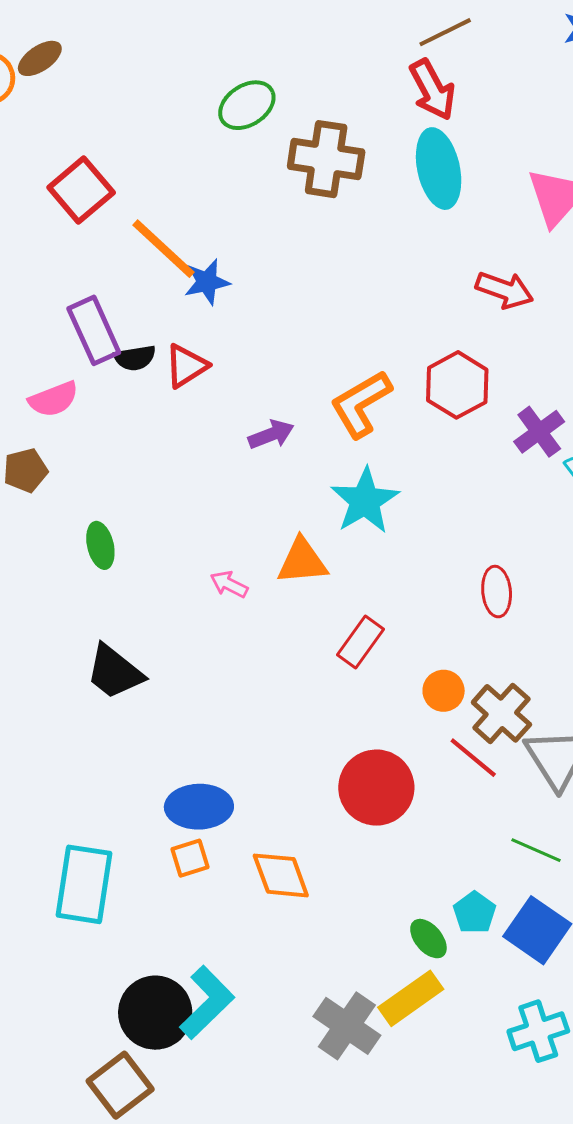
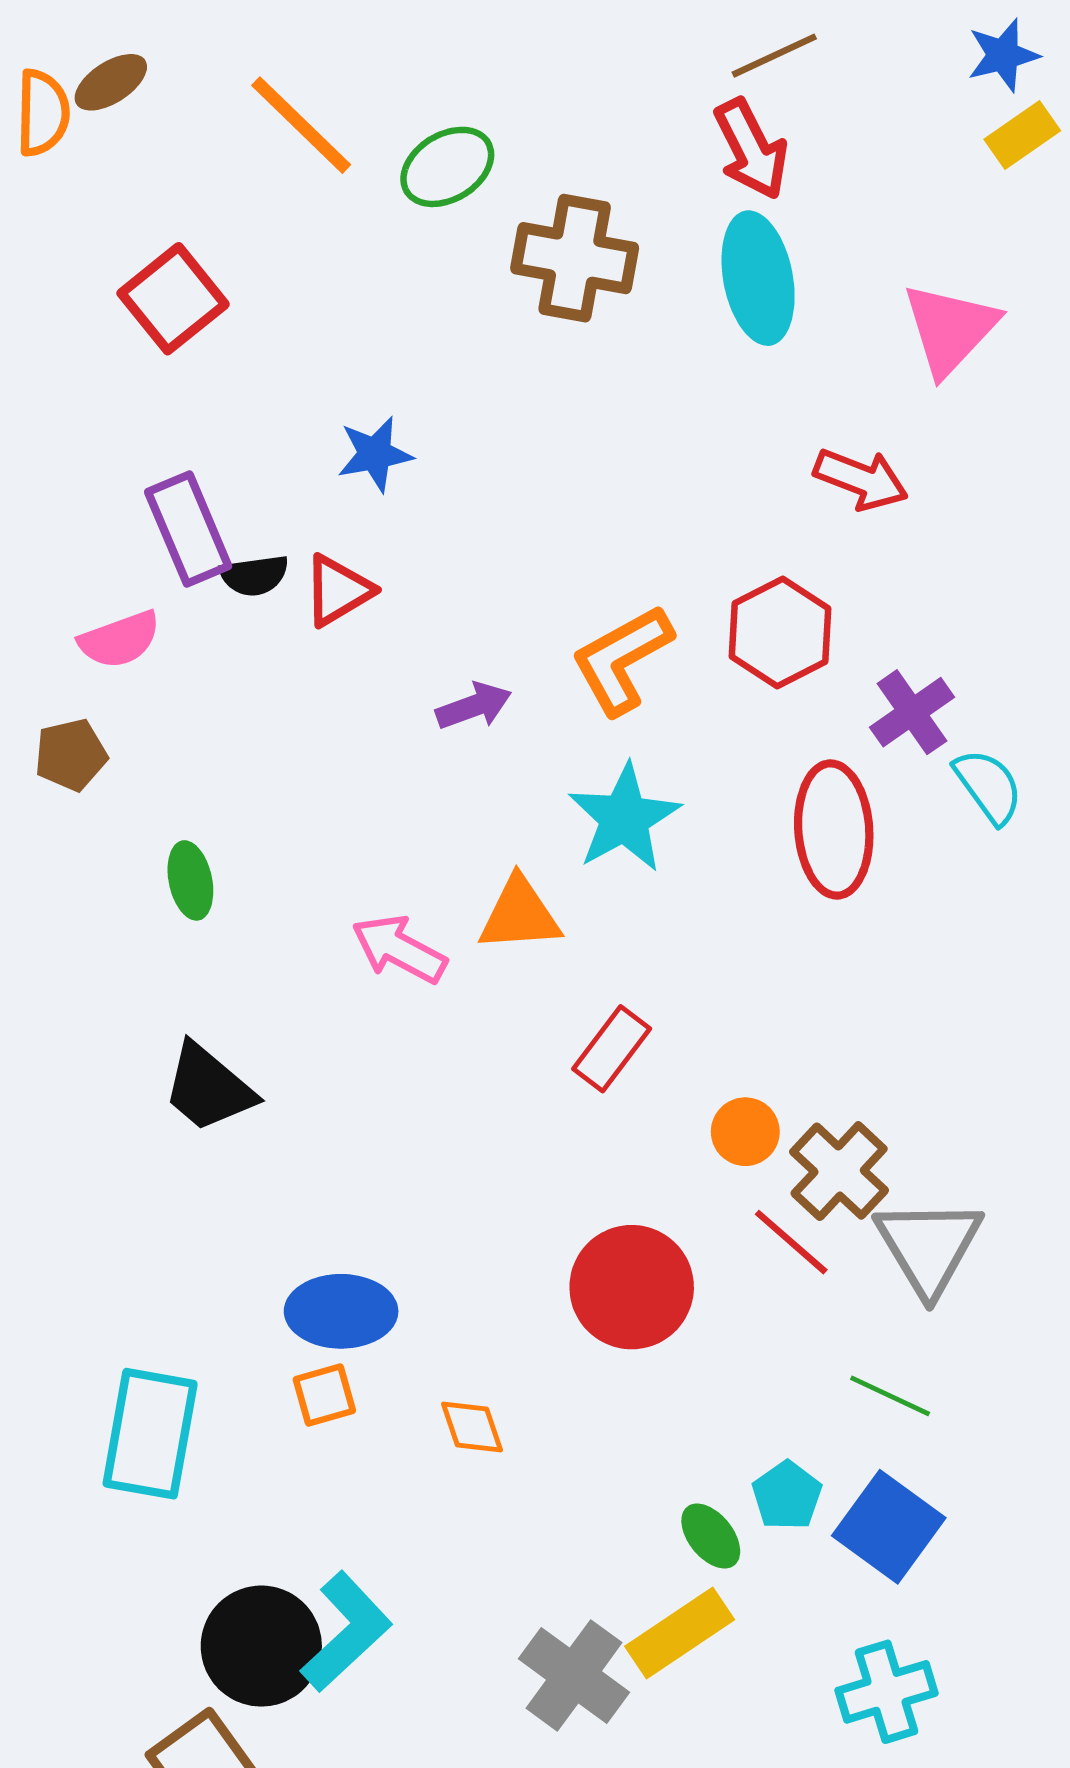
orange line: (164, 249) -> (301, 125), moved
pink arrow: (229, 584) -> (399, 949), size x1.5
red ellipse: (497, 592) -> (834, 829), moved, size x1.6
orange diamond: (281, 875) -> (472, 1427), size x0.7

